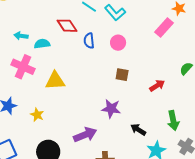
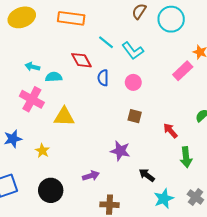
red arrow: (157, 86) -> (170, 131), turned -105
green arrow: (173, 121) -> (186, 157), moved
purple arrow: (85, 135) -> (91, 176), size x0.7

